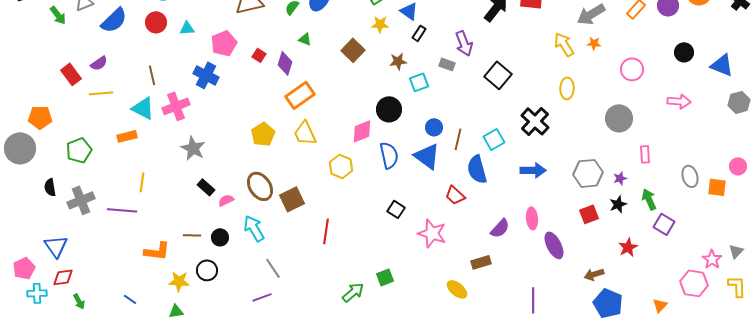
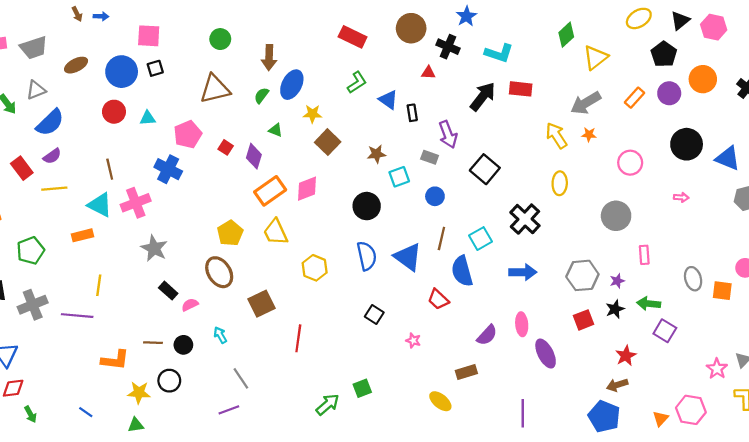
blue semicircle: (114, 20) -> (50, 123), moved
yellow star: (380, 24) -> (312, 114), moved
black rectangle: (419, 33) -> (412, 113), moved, turned -42
black circle: (684, 52) -> (687, 144), size x1.5
pink arrow: (679, 101) -> (681, 197), size x0.6
blue circle: (434, 127) -> (435, 196), moved
pink diamond: (362, 131) -> (307, 189), moved
brown ellipse: (260, 186) -> (219, 272), moved
green arrow: (649, 199) -> (649, 304), turned -60
cyan arrow: (254, 228) -> (220, 335), size x0.6
pink star: (432, 233) -> (413, 341), size x0.5
brown arrow: (594, 274) -> (617, 385), moved
pink hexagon: (694, 283) -> (691, 410), moved

